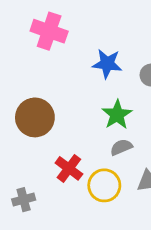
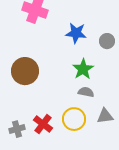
gray semicircle: (121, 147) -> (86, 92), turned 35
red cross: (69, 168) -> (43, 124), moved

